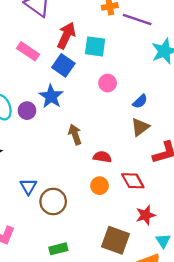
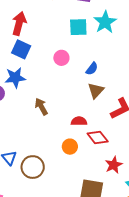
cyan square: (95, 46) -> (78, 27), moved
blue star: (51, 96) -> (15, 78), turned -30
red semicircle: (102, 157) -> (79, 121), moved

